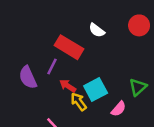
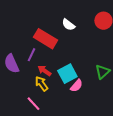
yellow arrow: (79, 102) -> (41, 84), moved
pink semicircle: (119, 109) -> (76, 86), moved

